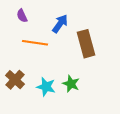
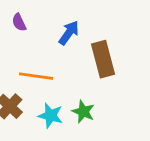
orange line: (35, 43) -> (36, 76), moved

